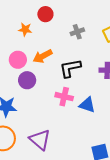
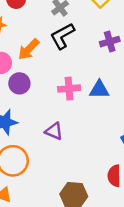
black L-shape: (70, 68) -> (62, 36), moved
purple triangle: (40, 140) -> (54, 131), moved, size x0.7

